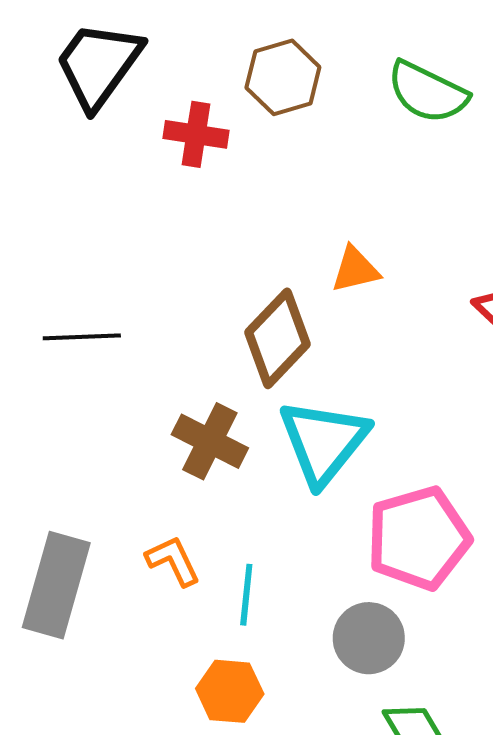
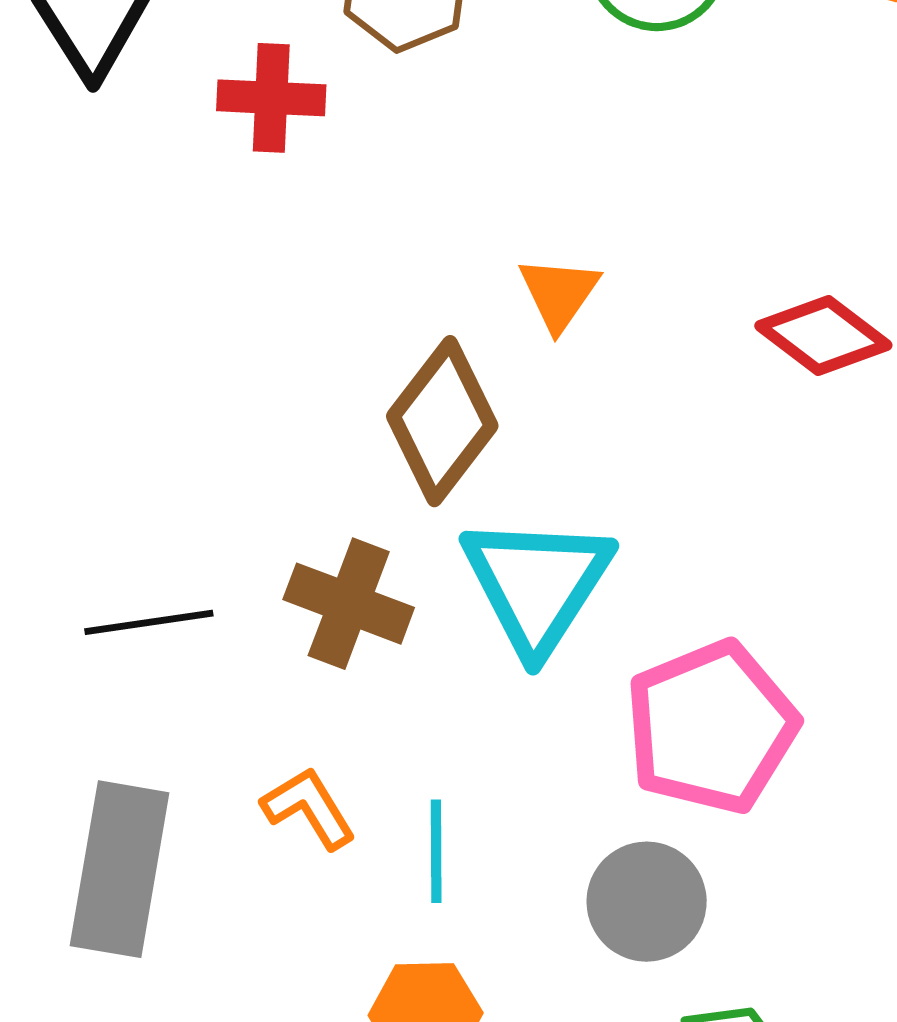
orange triangle: (355, 270) -> (559, 293), turned -36
black line: (82, 337) -> (149, 622), moved

